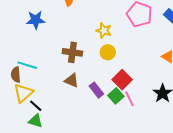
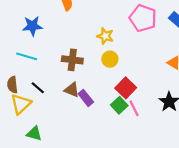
cyan line: (27, 65) -> (27, 56), moved
purple rectangle: (96, 90) -> (86, 98), moved
black line: (36, 106) -> (38, 88), moved

